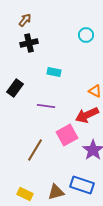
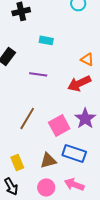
pink square: (67, 135) -> (59, 125), moved
yellow rectangle: (25, 194) -> (17, 162), turned 42

